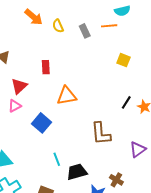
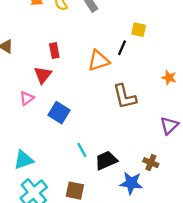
red triangle: (19, 86) -> (43, 75), moved
orange triangle: (67, 96) -> (99, 61), moved
black line: (126, 102) -> (122, 48), moved
brown L-shape: (101, 134) -> (125, 97), moved

